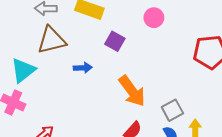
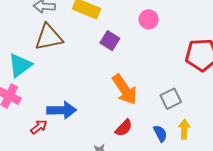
blue arrow: (83, 68) -> (62, 110), moved, size x1.6
gray square: (172, 110) -> (171, 99), moved

